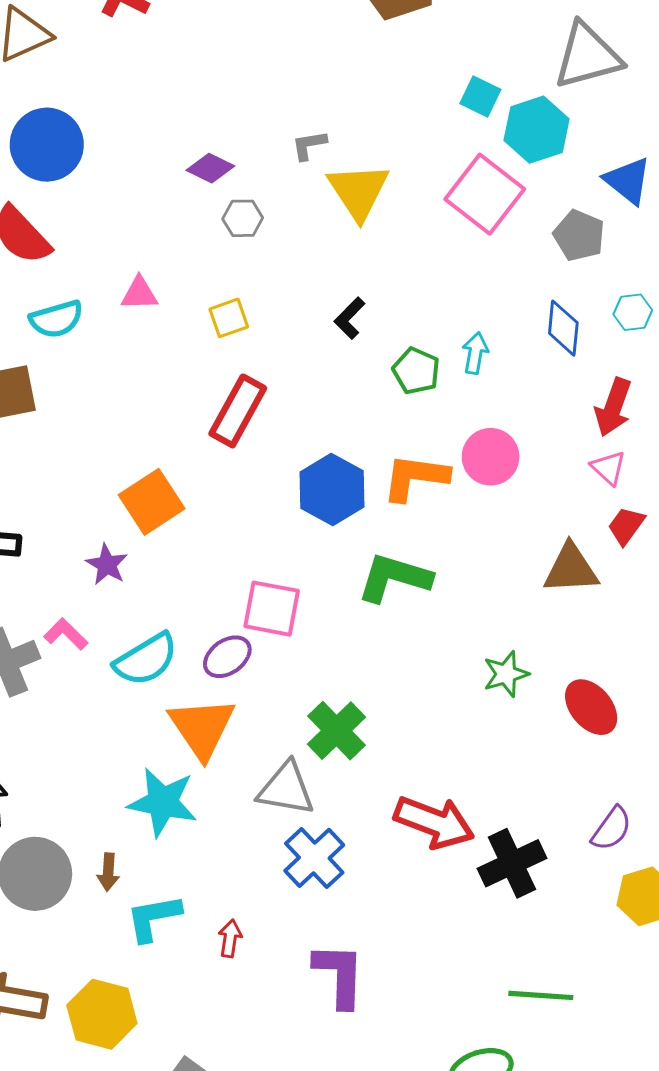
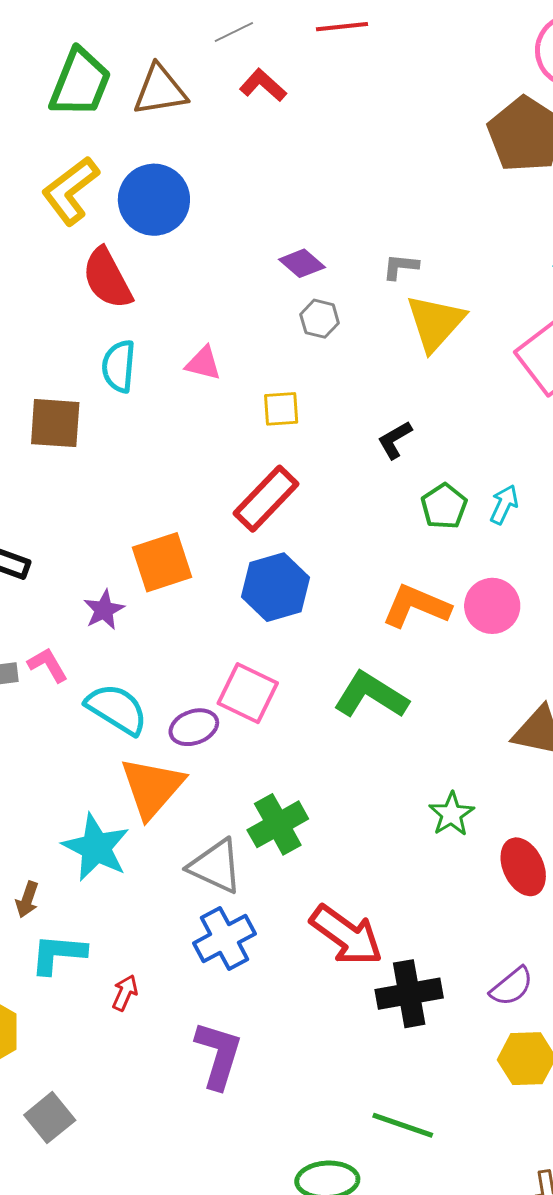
cyan semicircle: (56, 319) -> (119, 366), turned 96
blue hexagon: (332, 489) -> (275, 587), moved
cyan semicircle: (146, 659) -> (117, 709), turned -132
green star: (506, 674) -> (451, 814), turned -30

